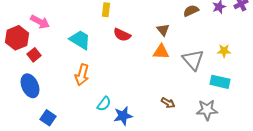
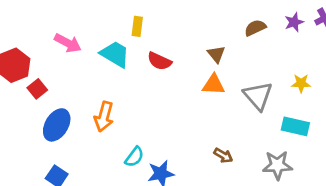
pink arrow: (40, 22) -> (68, 43), moved
cyan trapezoid: (80, 40) -> (115, 54), moved
blue ellipse: (30, 86) -> (57, 125), moved, turned 55

